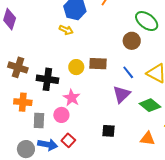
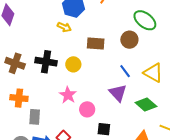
brown rectangle: (98, 64) -> (96, 43), moved
black cross: (47, 79) -> (46, 62), moved
purple triangle: (122, 94) -> (118, 93), turned -30
pink circle: (61, 115) -> (87, 109), moved

